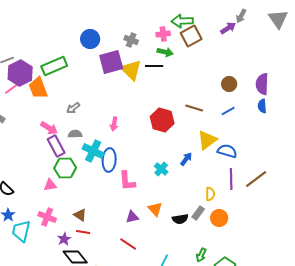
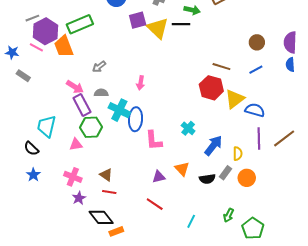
purple square: (111, 62) -> (138, 20), size x0.7
pink line: (11, 89) -> (36, 47), turned 64
red hexagon: (162, 120) -> (211, 88), moved
blue arrow: (186, 159) -> (213, 145), moved, size x1.5
cyan trapezoid: (21, 231) -> (47, 126), moved
purple star: (64, 239) -> (79, 198), moved

